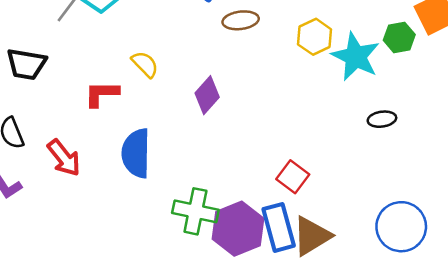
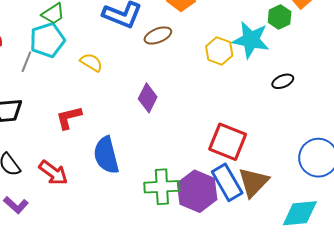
yellow hexagon: (315, 37) -> (219, 51), moved
yellow semicircle: (145, 64) -> (91, 62), moved
red square: (293, 177) -> (228, 142), size x1.5

